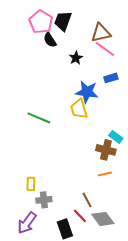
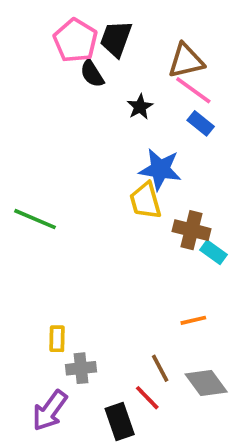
blue rectangle: (111, 78) -> (201, 123), moved, turned 56
green line: (39, 118) -> (35, 219), moved
brown cross: (106, 150) -> (191, 230), moved
gray diamond: (103, 219) -> (206, 383), moved

